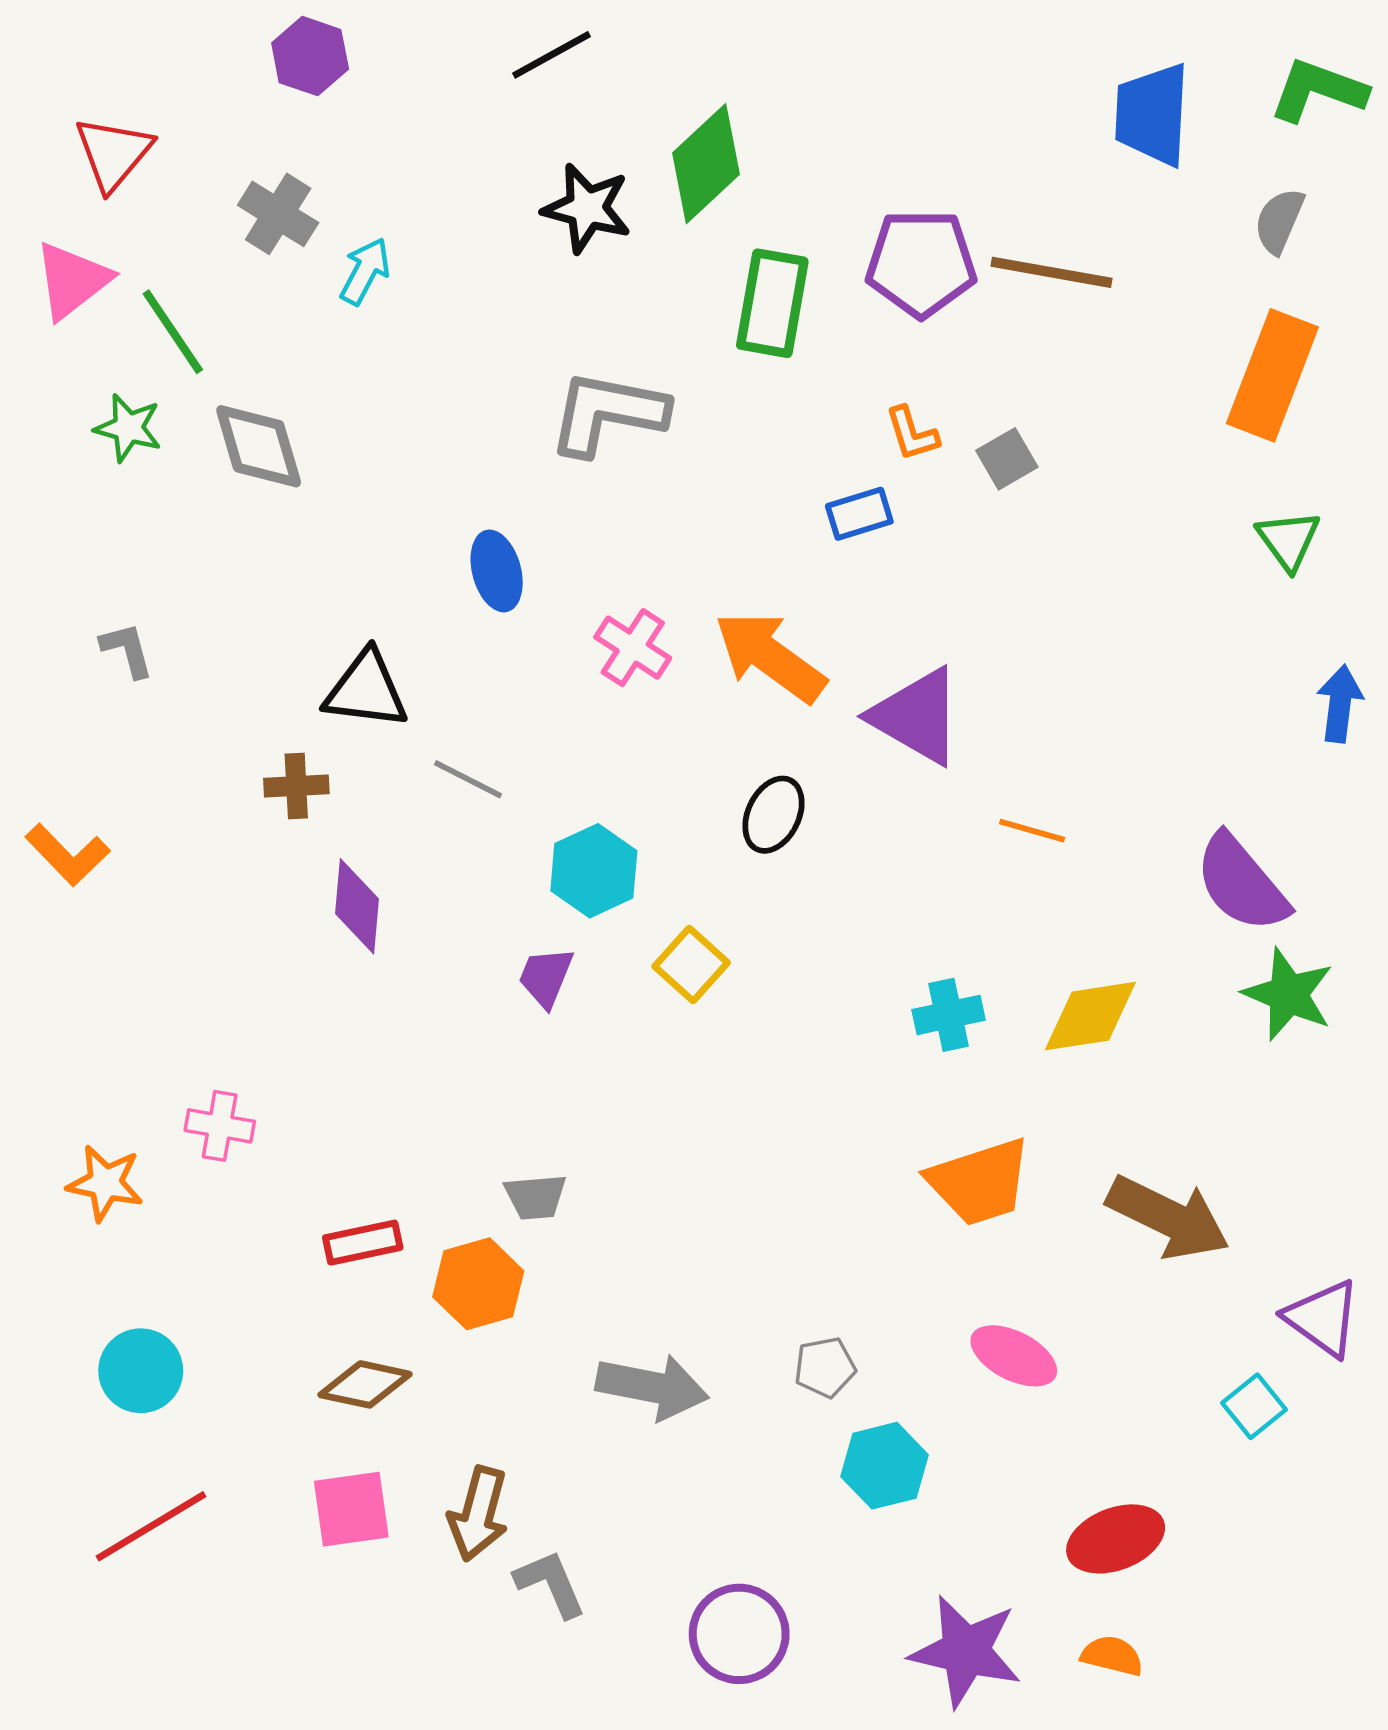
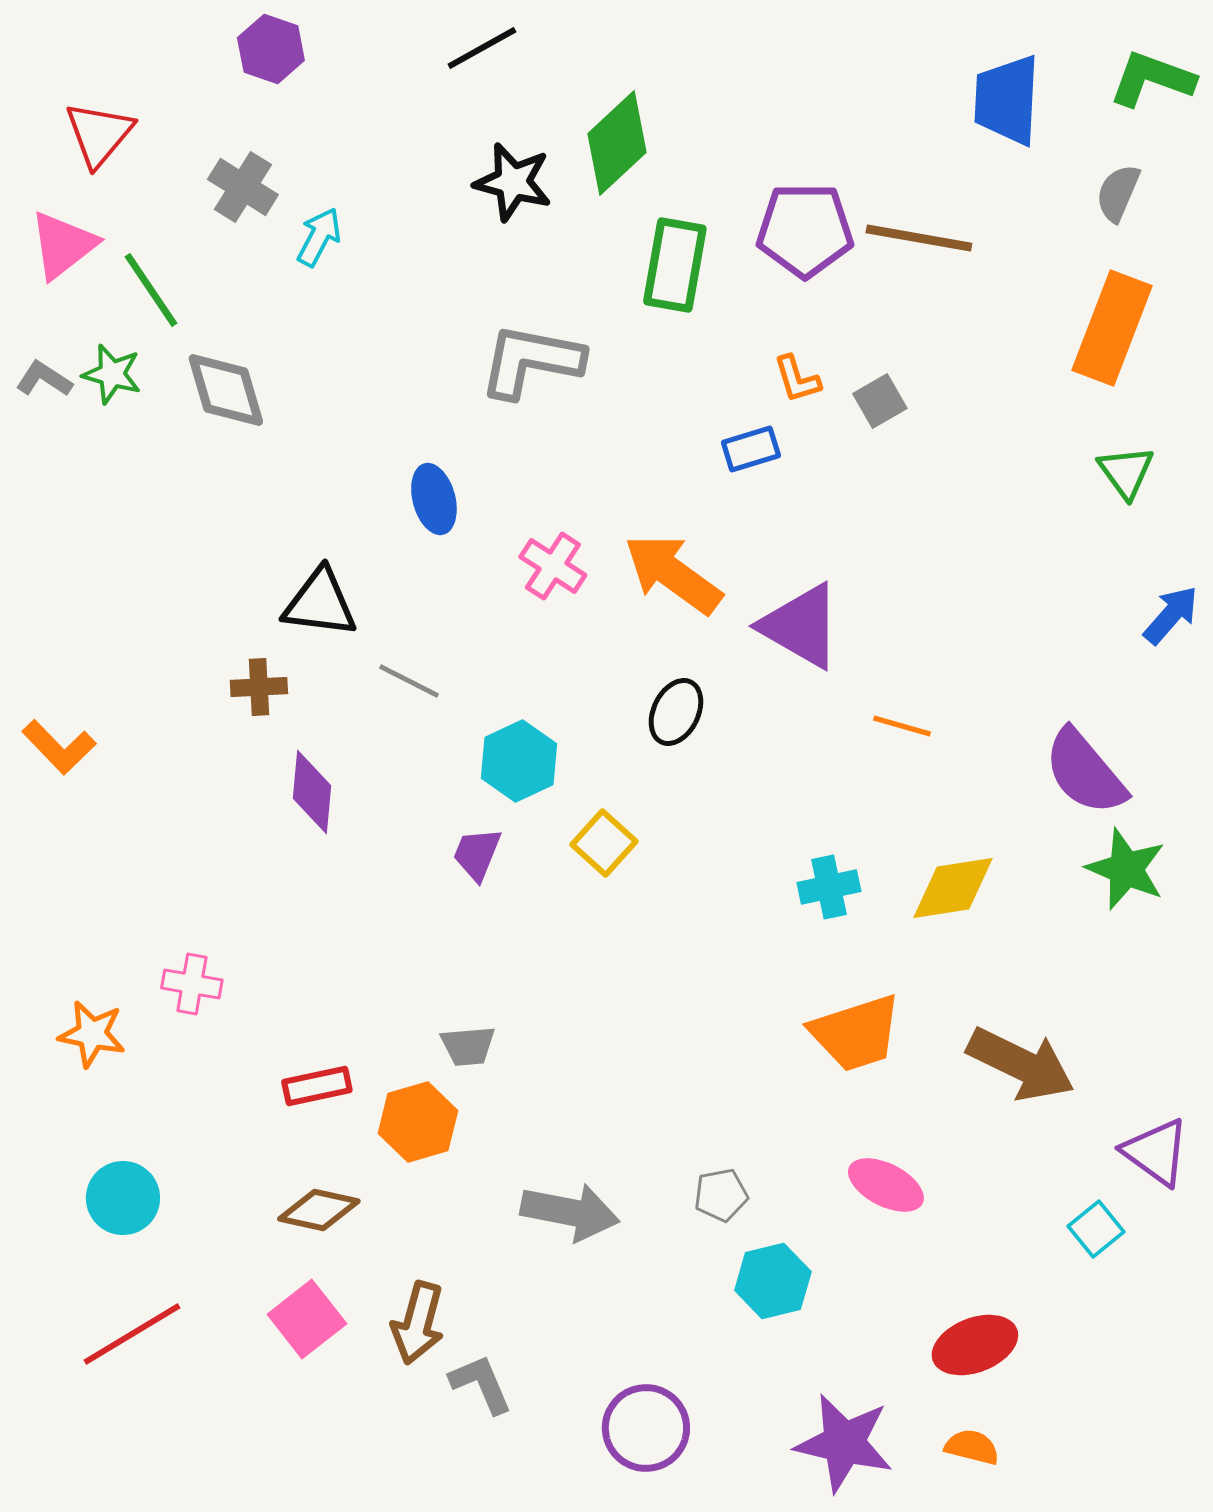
gray L-shape: (127, 650) -> (44, 379), moved, turned -42
blue arrow: (1340, 704) -> (1171, 615), turned 34
pink square: (351, 1509) -> (307, 1319), turned -30

